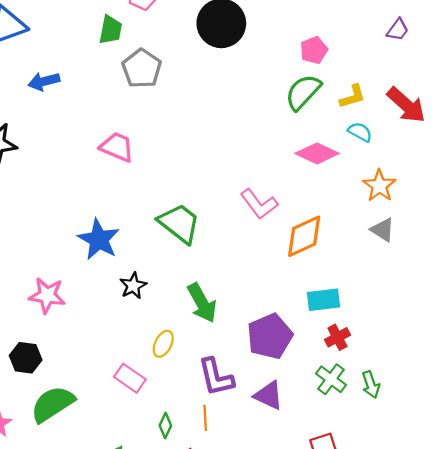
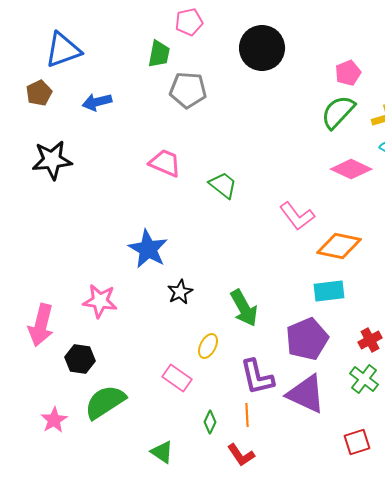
gray pentagon: (142, 69) -> (188, 90), turned -30
green trapezoid: (179, 223) -> (223, 185), moved, size x0.7
orange diamond: (304, 236) -> (339, 246), turned 36
cyan rectangle: (323, 300) -> (329, 291), moved
purple triangle: (269, 395) -> (306, 394), size x1.4

